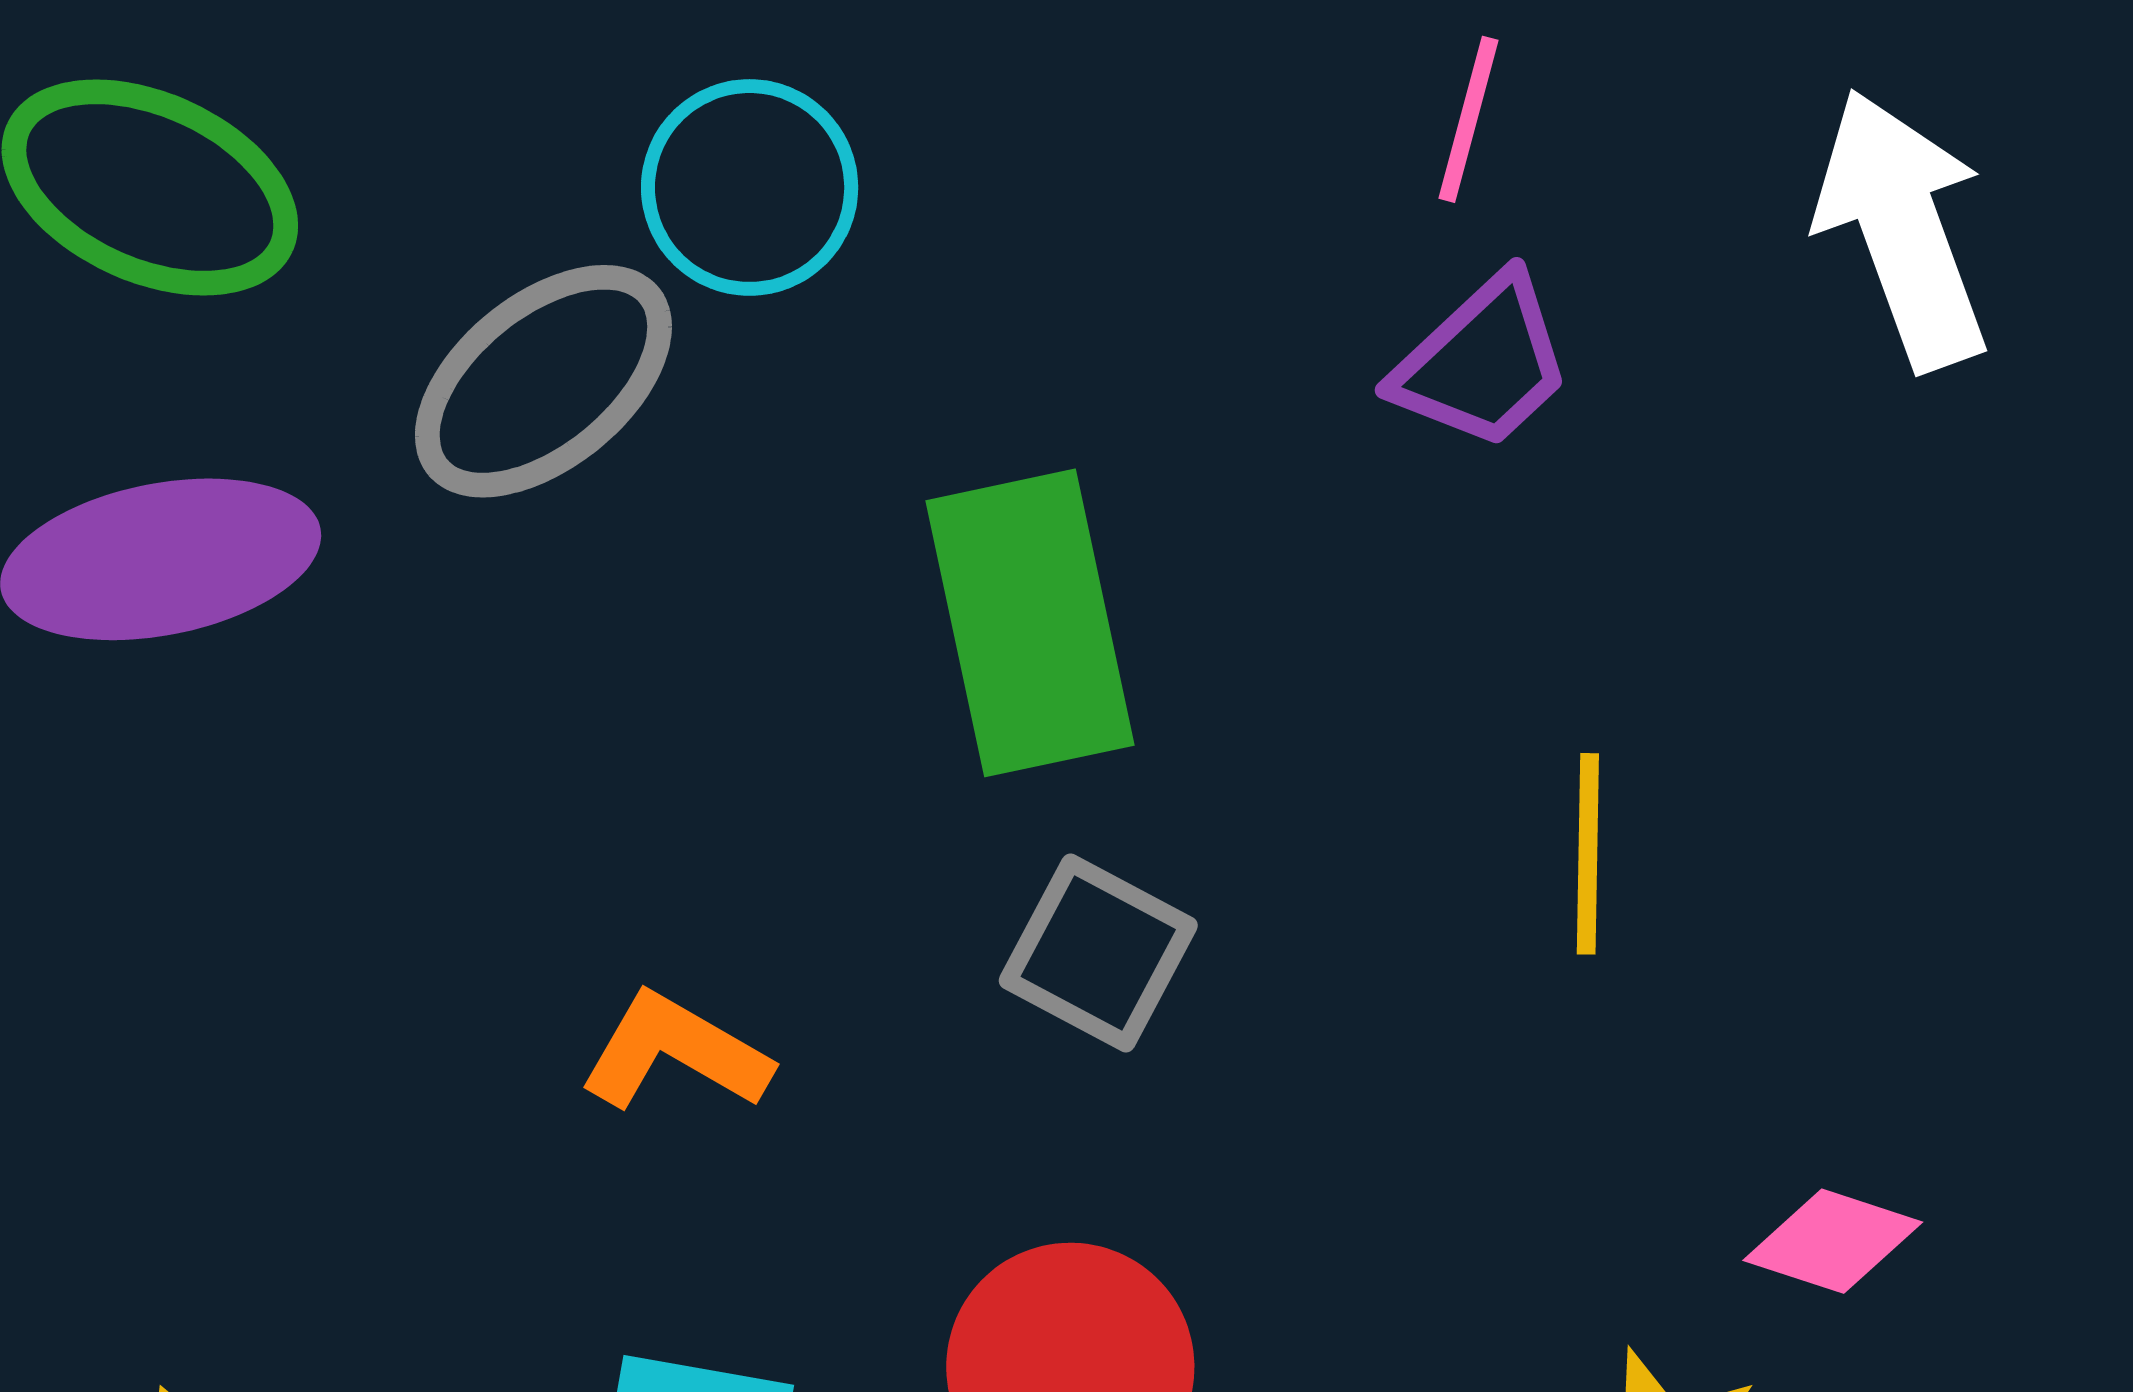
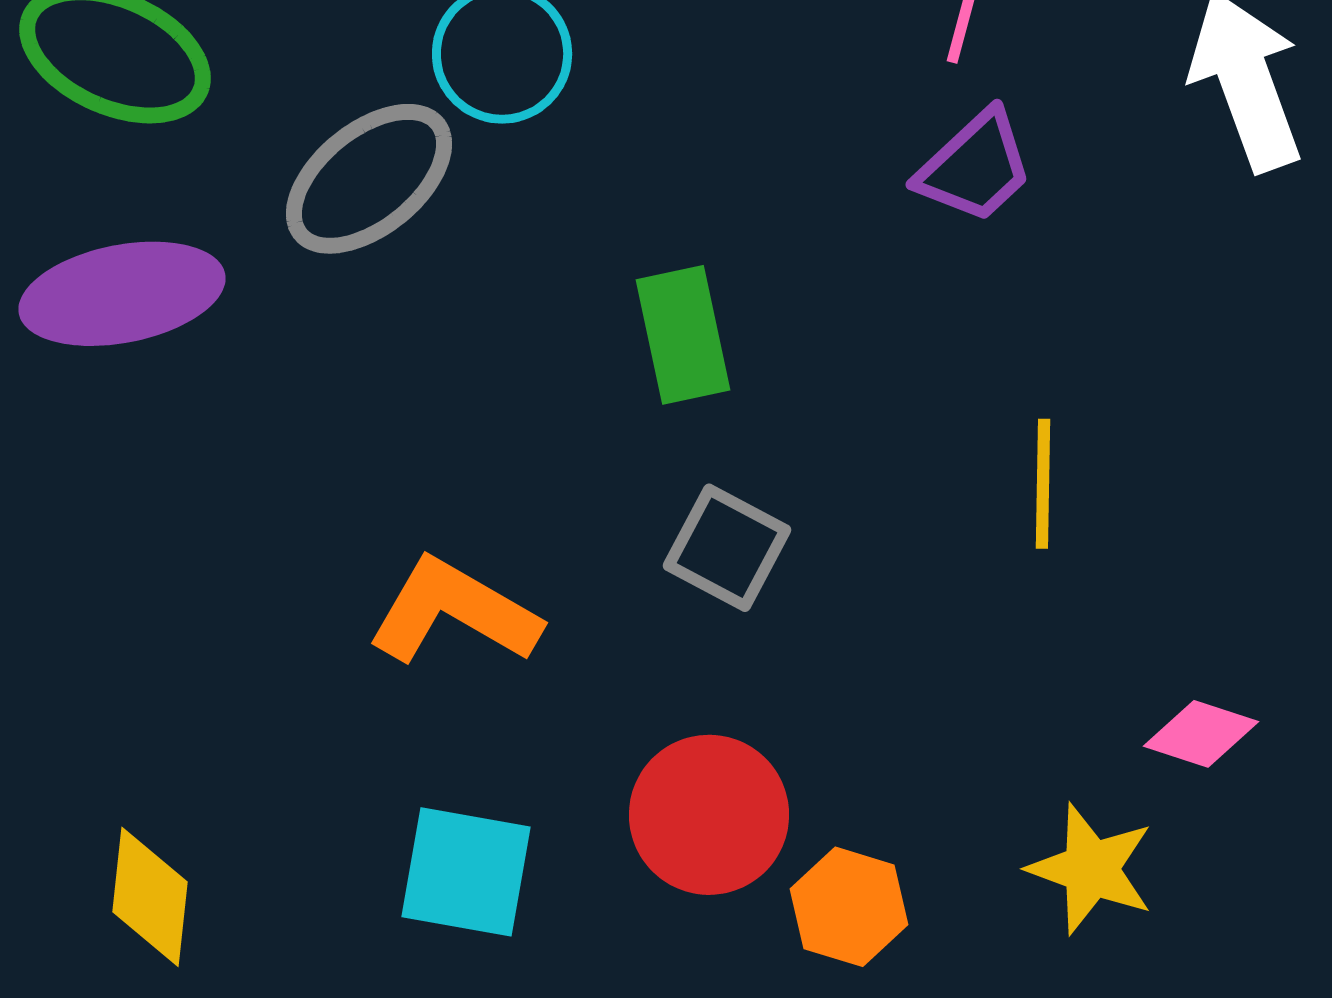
green rectangle: (1030, 623) -> (683, 335), size x0.7
orange L-shape: (675, 1052) -> (454, 612), size x1.4

